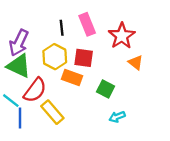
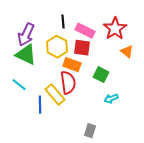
pink rectangle: (87, 24) -> (85, 31), moved, turned -42
red semicircle: (35, 90) -> (68, 83), moved, turned -45
blue line: (20, 118) -> (40, 105), moved

